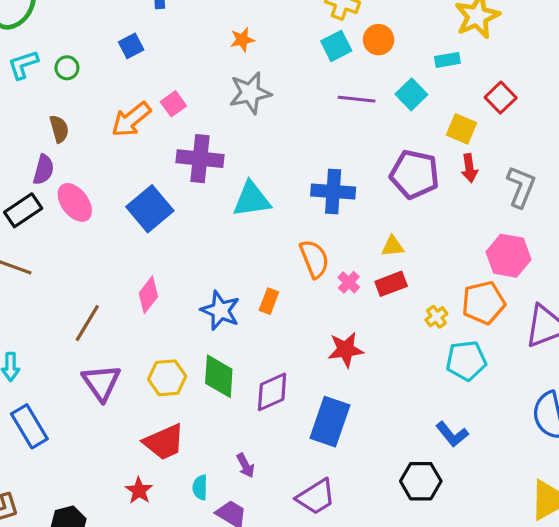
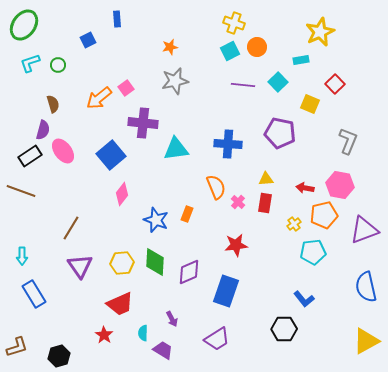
blue square: (131, 46) -> (88, 40), moved
red arrow: (469, 168) -> (305, 188), moved, turned 108
red rectangle: (391, 284) -> (265, 203), turned -60
pink diamond: (148, 295) -> (122, 194), moved

